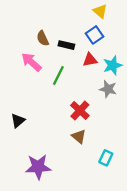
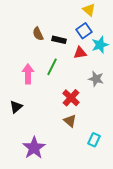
pink arrow: (31, 62) -> (28, 74), moved, turned 48
cyan star: (113, 65) -> (100, 45), moved
purple star: (38, 167) -> (34, 148), turned -30

